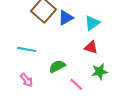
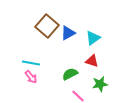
green semicircle: (57, 66) -> (70, 74), moved
pink arrow: (27, 80) -> (31, 77), moved

